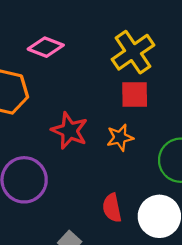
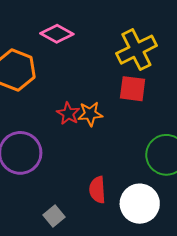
red star: (70, 131) -> (68, 114), size x0.7
orange star: (120, 138) -> (90, 114), moved

